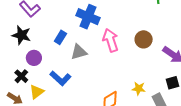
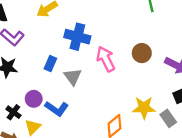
gray triangle: (79, 52) -> (73, 77), turned -42
purple circle: (34, 58) -> (34, 99), moved
yellow star: (139, 89) -> (144, 108), size x1.5

